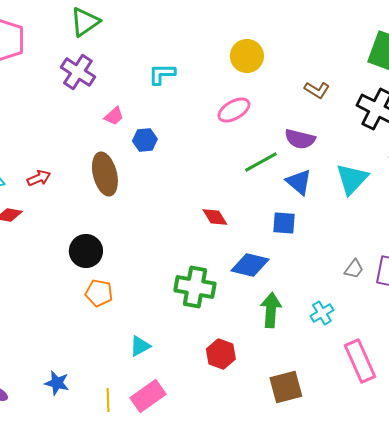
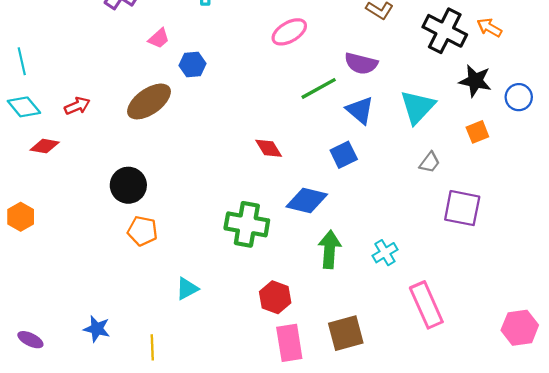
brown ellipse: (105, 174) -> (149, 101), turned 69
blue square: (284, 223) -> (344, 155), turned -30
gray trapezoid: (354, 269) -> (430, 162), moved
pink rectangle: (148, 396) -> (289, 343), moved, turned -64

